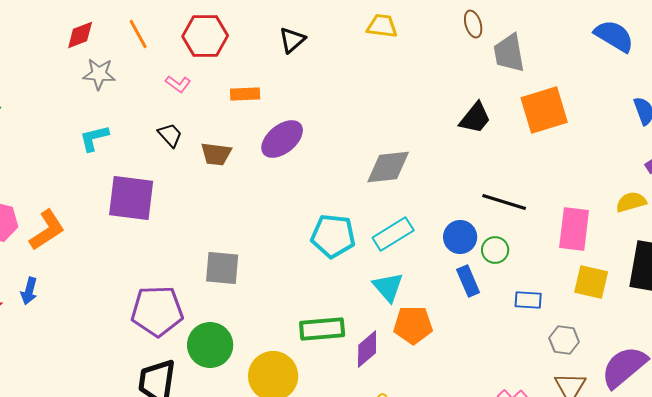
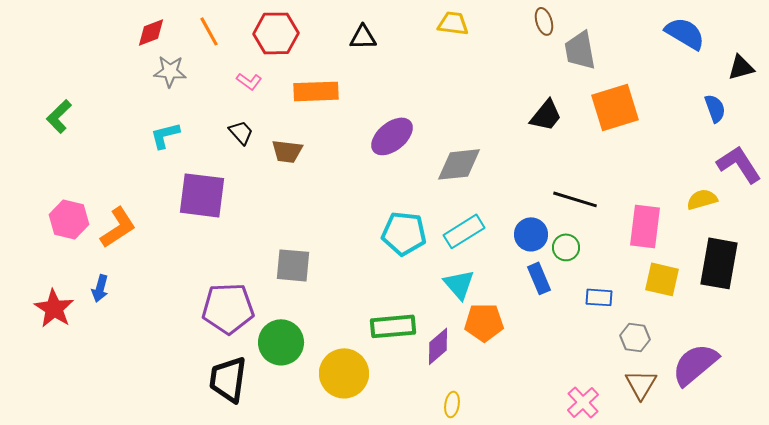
black triangle: (292, 40) -> (363, 37), turned 40
orange rectangle: (245, 94) -> (316, 91), size x1.5
purple ellipse: (282, 139) -> (392, 136), moved

